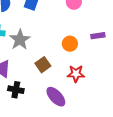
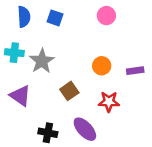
purple rectangle: (98, 36) -> (135, 71), moved
black cross: (16, 90) -> (48, 133), moved

